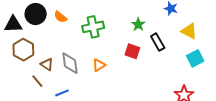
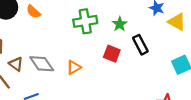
green cross: (93, 27) -> (85, 21), moved
yellow triangle: (189, 31) -> (177, 22), moved
gray diamond: (70, 63) -> (42, 64), turned -30

